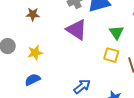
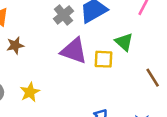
yellow square: (111, 55) -> (104, 59), moved

